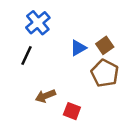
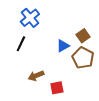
blue triangle: (78, 48) -> (63, 46), moved
red square: (72, 111) -> (57, 88), turned -32

